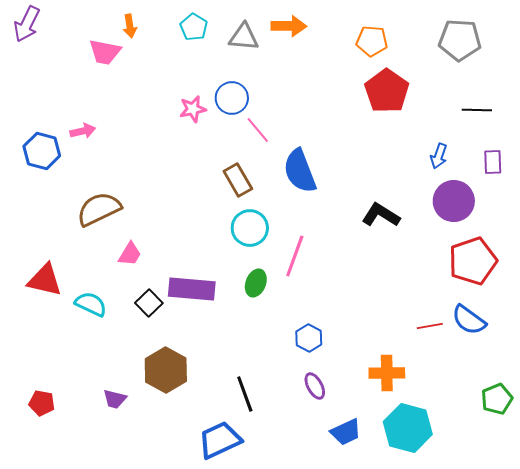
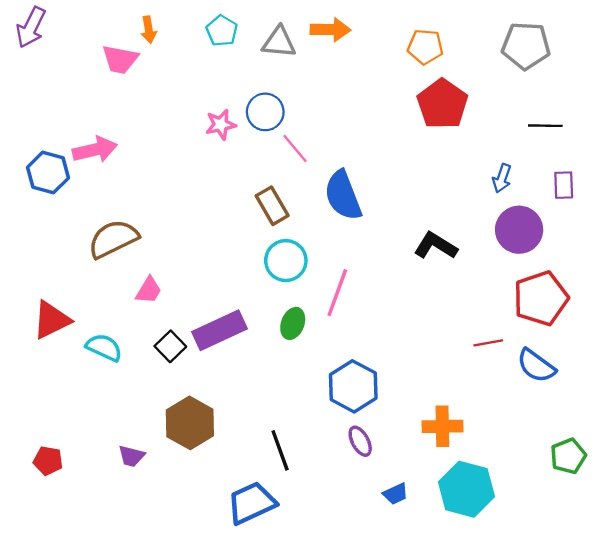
pink arrow: (83, 131) -> (95, 150), size x1.5
red triangle: (45, 280) -> (51, 320), turned -39
purple rectangle: (192, 289) -> (220, 330), turned -30
red line: (430, 326) -> (488, 343), moved
blue hexagon: (309, 338) -> (353, 386), size x1.6
blue trapezoid: (346, 432) -> (396, 494), size x0.7

